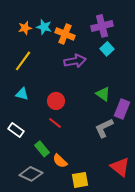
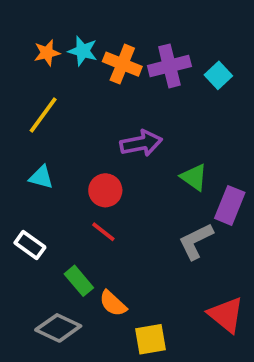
purple cross: (102, 26) -> (169, 66), moved
cyan square: (107, 49) -> (218, 75), moved
purple arrow: (75, 61) -> (141, 143), moved

